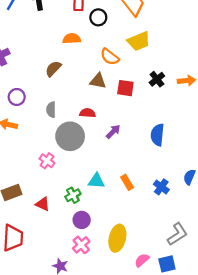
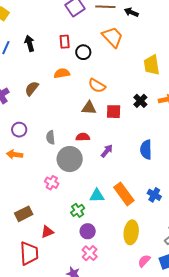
yellow trapezoid: (139, 41) -> (152, 65), moved, turned 110
brown semicircle: (53, 69) -> (32, 89), moved
orange rectangle: (127, 182) -> (124, 194), size x1.6
red triangle: (43, 204) -> (47, 232), moved, turned -40
yellow ellipse: (117, 238) -> (131, 232), moved

